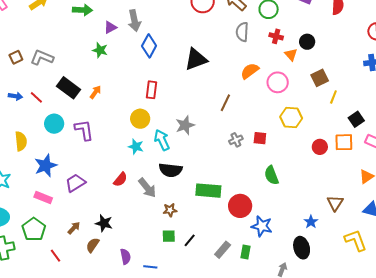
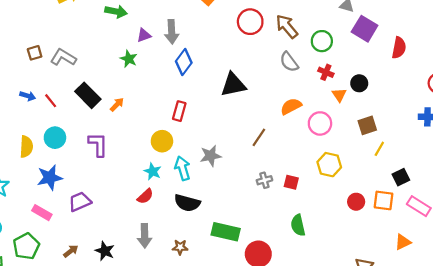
gray semicircle: (242, 32) -> (289, 62), turned -48
cyan circle: (54, 124) -> (55, 138), moved
red semicircle: (120, 179) -> (145, 196), moved
gray arrow: (147, 188) -> (145, 236), moved, turned 30

